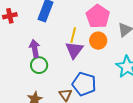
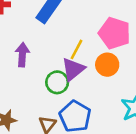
pink pentagon: (98, 16) -> (114, 33), turned -30
green circle: (39, 65) -> (57, 82), moved

